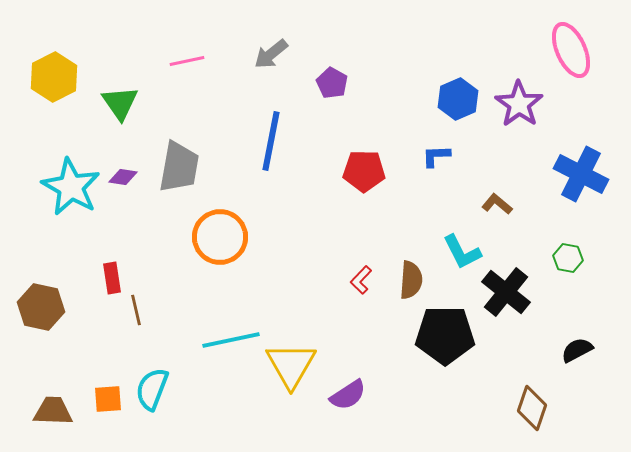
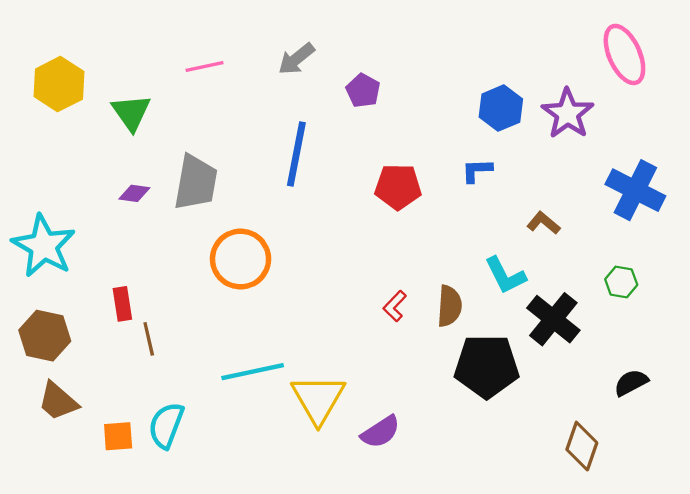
cyan star: (71, 187) -> (44, 246), moved
brown trapezoid: (53, 411) -> (58, 401), moved, turned -141

